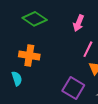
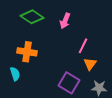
pink arrow: (79, 23) -> (65, 21), moved

